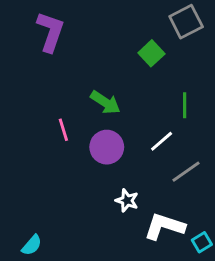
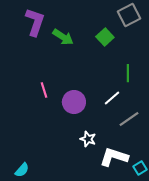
green arrow: (105, 102) -> (63, 37), moved

